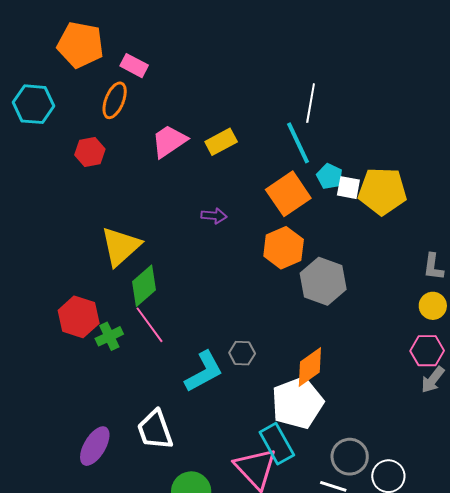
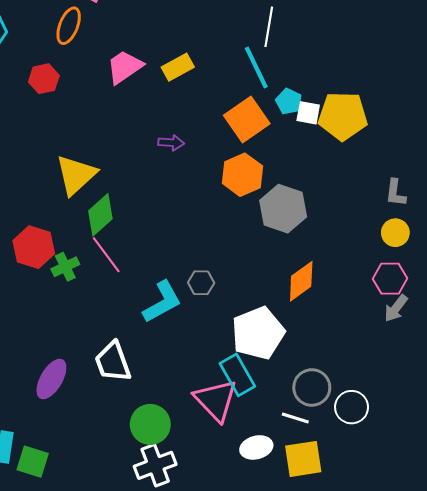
orange diamond: (310, 367) -> (301, 281), moved

